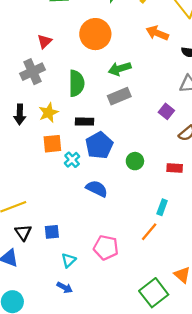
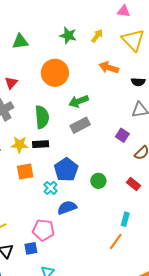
yellow star: (48, 113) -> (20, 145), turned 30
black rectangle: (85, 122) -> (41, 144), moved
cyan cross: (72, 160) -> (51, 188), moved
red rectangle: (175, 168) -> (133, 184), turned 40
blue semicircle: (97, 189) -> (67, 208), turned -42
pink pentagon: (106, 248) -> (43, 230), moved

